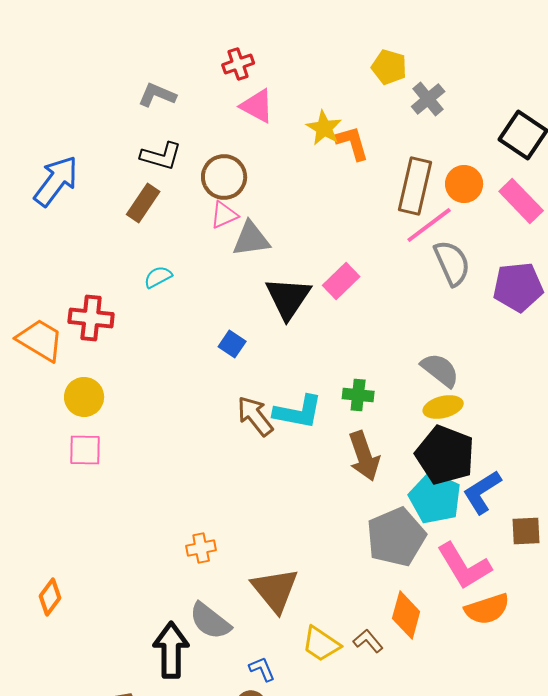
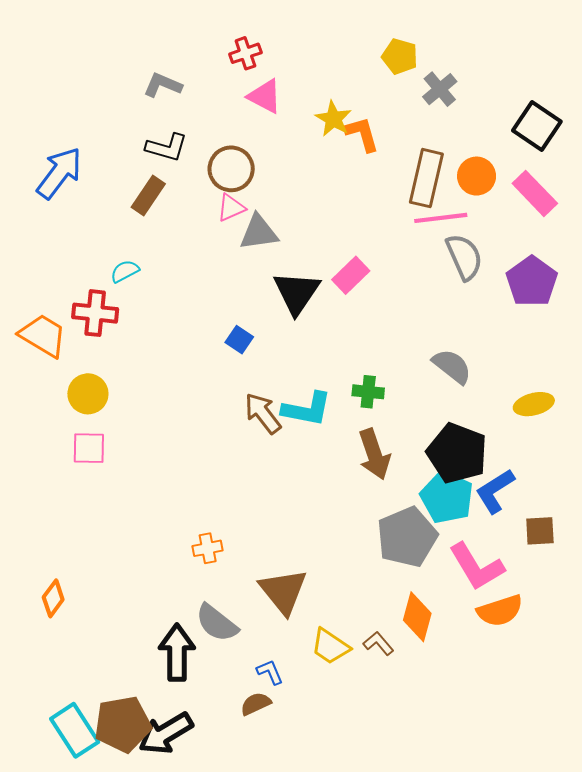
pink line: (429, 225) -> (441, 218), turned 30
cyan semicircle: (158, 277) -> (125, 271), moved
purple pentagon: (518, 287) -> (532, 281), turned -30
yellow ellipse: (443, 407) -> (534, 404), moved

